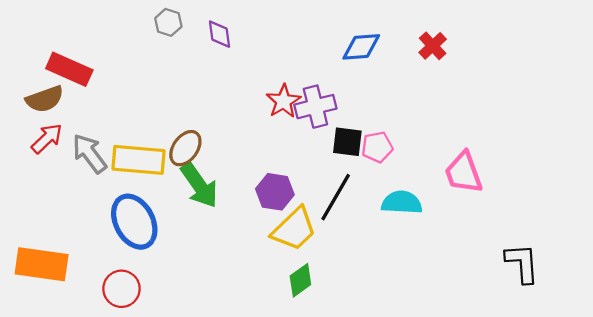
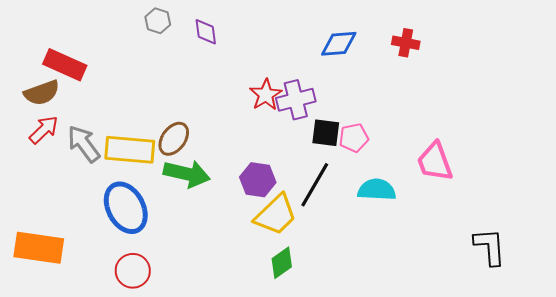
red cross: (433, 46) -> (406, 43), turned -36
green arrow: (199, 185) -> (187, 174), turned -42
red circle: (121, 289) -> (133, 271), moved

